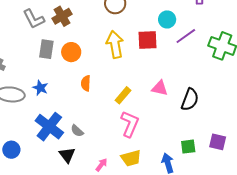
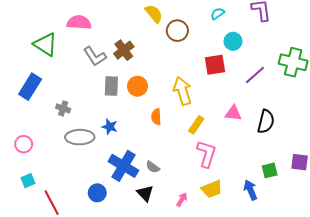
purple line: (186, 36) -> (255, 75), moved
yellow arrow: (115, 44) -> (182, 91), moved
blue circle: (11, 150) -> (97, 193), moved

